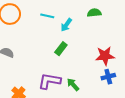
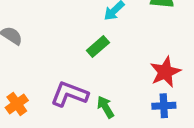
red star: (105, 56) -> (165, 72), turned -30

